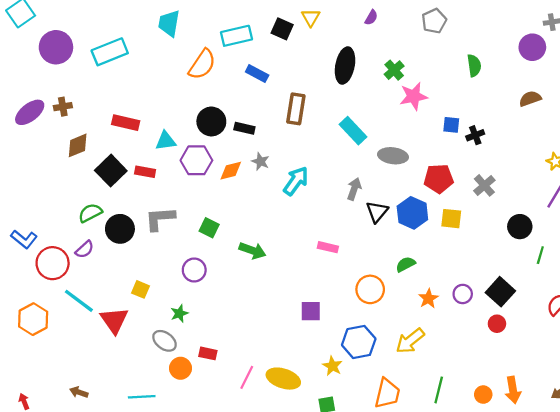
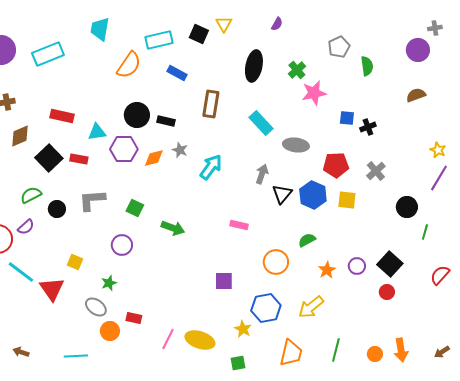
gray pentagon: (434, 21) -> (339, 47), moved
black circle: (120, 229) -> (57, 209), size x0.7

